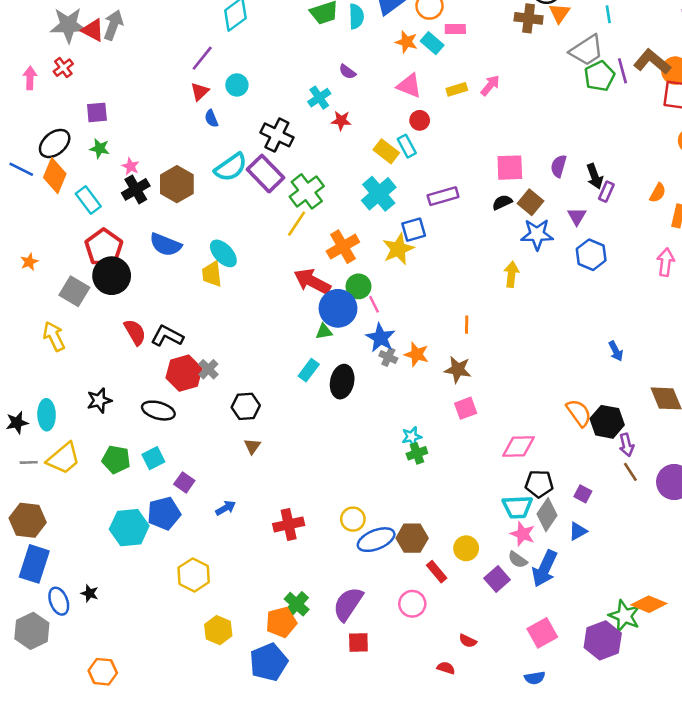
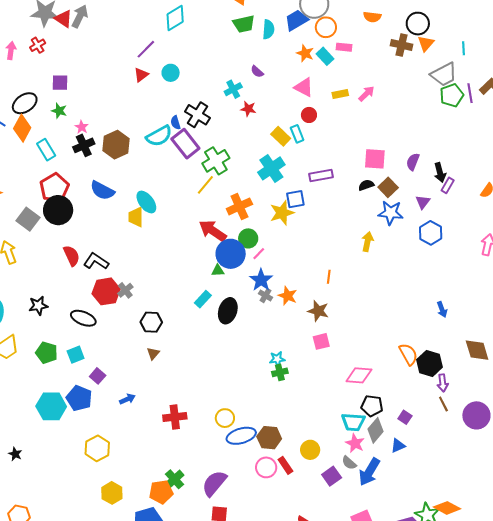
blue semicircle: (211, 118) -> (176, 123), moved
pink line: (374, 304) -> (259, 254), turned 64
blue pentagon: (164, 513) -> (79, 398), turned 30
pink circle: (412, 604) -> (266, 467), moved

